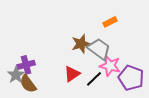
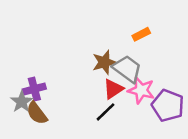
red triangle: (72, 74) -> (113, 89), moved
black line: (94, 79) -> (106, 112), moved

